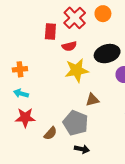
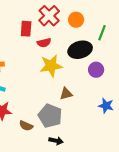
orange circle: (103, 14) -> (76, 20), moved
brown semicircle: (50, 133) -> (26, 126), turned 72

